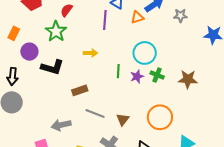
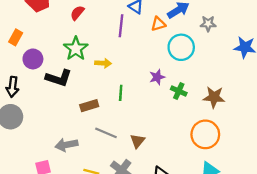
green star: (56, 31) -> (76, 49), moved
cyan circle: (145, 53) -> (181, 47), moved
green line: (118, 71) -> (121, 93), moved
purple star: (137, 76) -> (157, 77), moved
orange circle: (160, 117) -> (205, 134), moved

